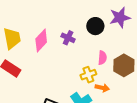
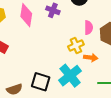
pink diamond: (41, 40) -> (26, 15), turned -30

